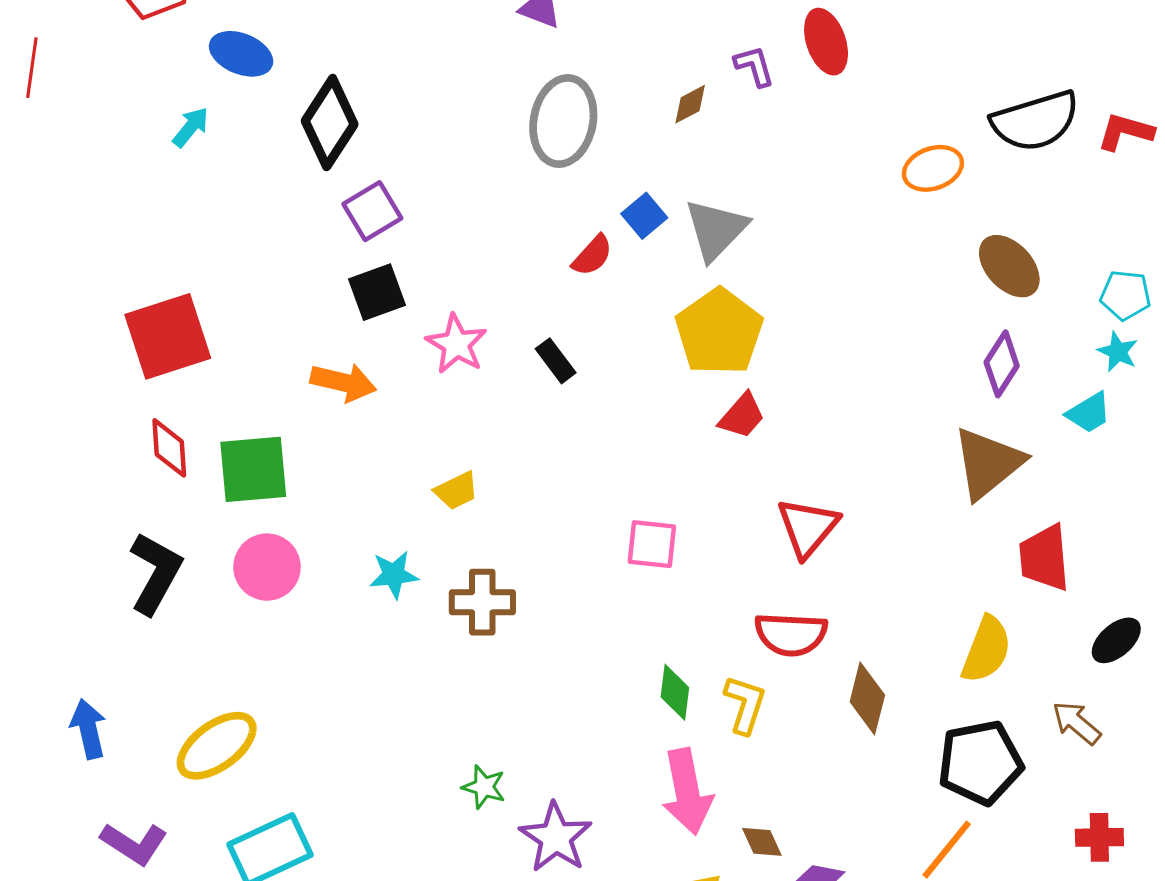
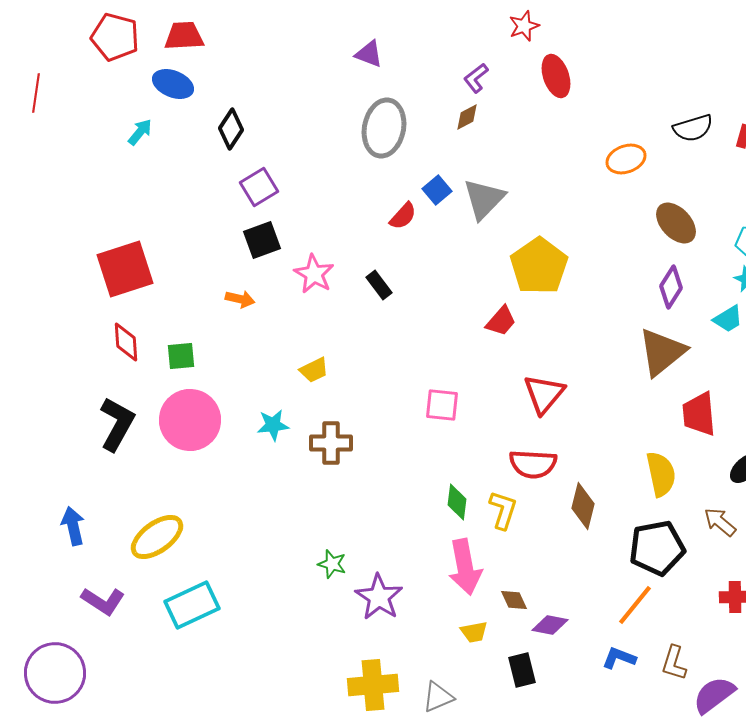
purple L-shape: (754, 66) -> (476, 78), moved, turned -112
black semicircle: (1035, 121) -> (693, 128), size x0.7
black diamond: (330, 123) -> (231, 129), size x0.7
yellow pentagon: (719, 332) -> (539, 266), moved
orange arrow: (343, 382) -> (240, 299), size x0.7
green square: (253, 469) -> (181, 356), size x0.6
pink circle: (267, 567) -> (190, 420), size x1.4
yellow semicircle: (986, 650) -> (661, 474), turned -33

